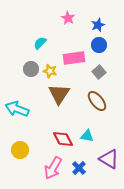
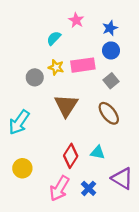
cyan semicircle: (40, 43) -> (54, 38), moved
yellow star: (50, 71) -> (56, 67), moved
cyan arrow: (17, 109) -> (19, 122), turned -75
red diamond: (63, 139) -> (71, 156), turned 60

